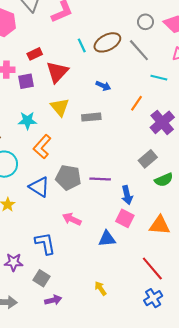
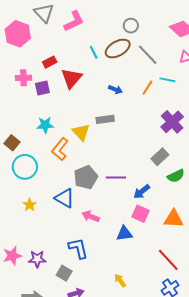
gray circle: (145, 22) -> (131, 26), moved
orange line: (136, 103) -> (147, 88), moved
yellow triangle: (60, 107) -> (81, 132), moved
gray pentagon: (68, 178) -> (86, 177), turned -30
blue triangle: (39, 187) -> (65, 198), moved
blue arrow: (127, 195) -> (142, 192), turned 66
blue L-shape: (45, 243) -> (78, 248), moved

